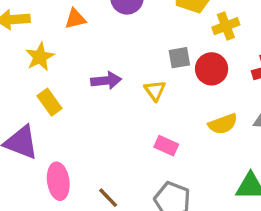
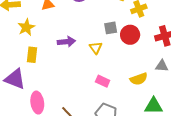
yellow rectangle: (49, 102) -> (32, 55), turned 42
yellow semicircle: (223, 124) -> (139, 79), moved

